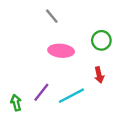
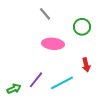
green circle: (101, 40) -> (82, 27), moved
green arrow: (16, 103) -> (14, 89), turned 80

